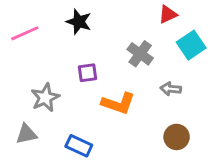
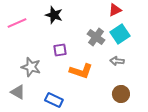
cyan square: (191, 45) -> (120, 34), moved
gray star: (45, 98) -> (31, 67), turned -30
gray triangle: (26, 134) -> (18, 92), turned 42

